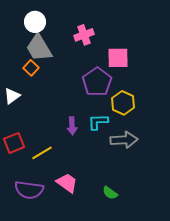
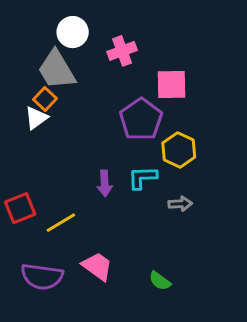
white circle: (35, 22) -> (73, 32), moved
white triangle: (12, 96) -> (36, 118), moved
gray arrow: (124, 140) -> (180, 204), size x0.6

